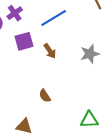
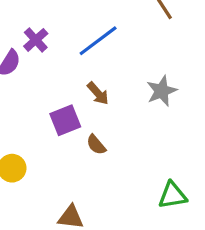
purple square: (24, 41) -> (65, 120), moved
brown semicircle: (45, 96) -> (96, 145), moved

